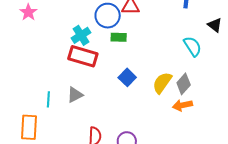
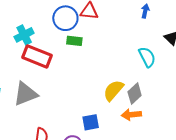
cyan cross: (81, 35) -> (24, 35), moved
blue square: (127, 77) -> (91, 122), moved, turned 30
gray triangle: (75, 95) -> (25, 94), size x1.5

